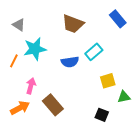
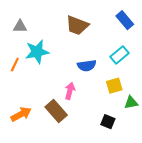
gray triangle: (19, 25) -> (20, 26), turned -32
cyan rectangle: (94, 52) -> (119, 55), moved
blue semicircle: (70, 62) -> (87, 66), moved
pink arrow: (31, 86) -> (70, 91), moved

